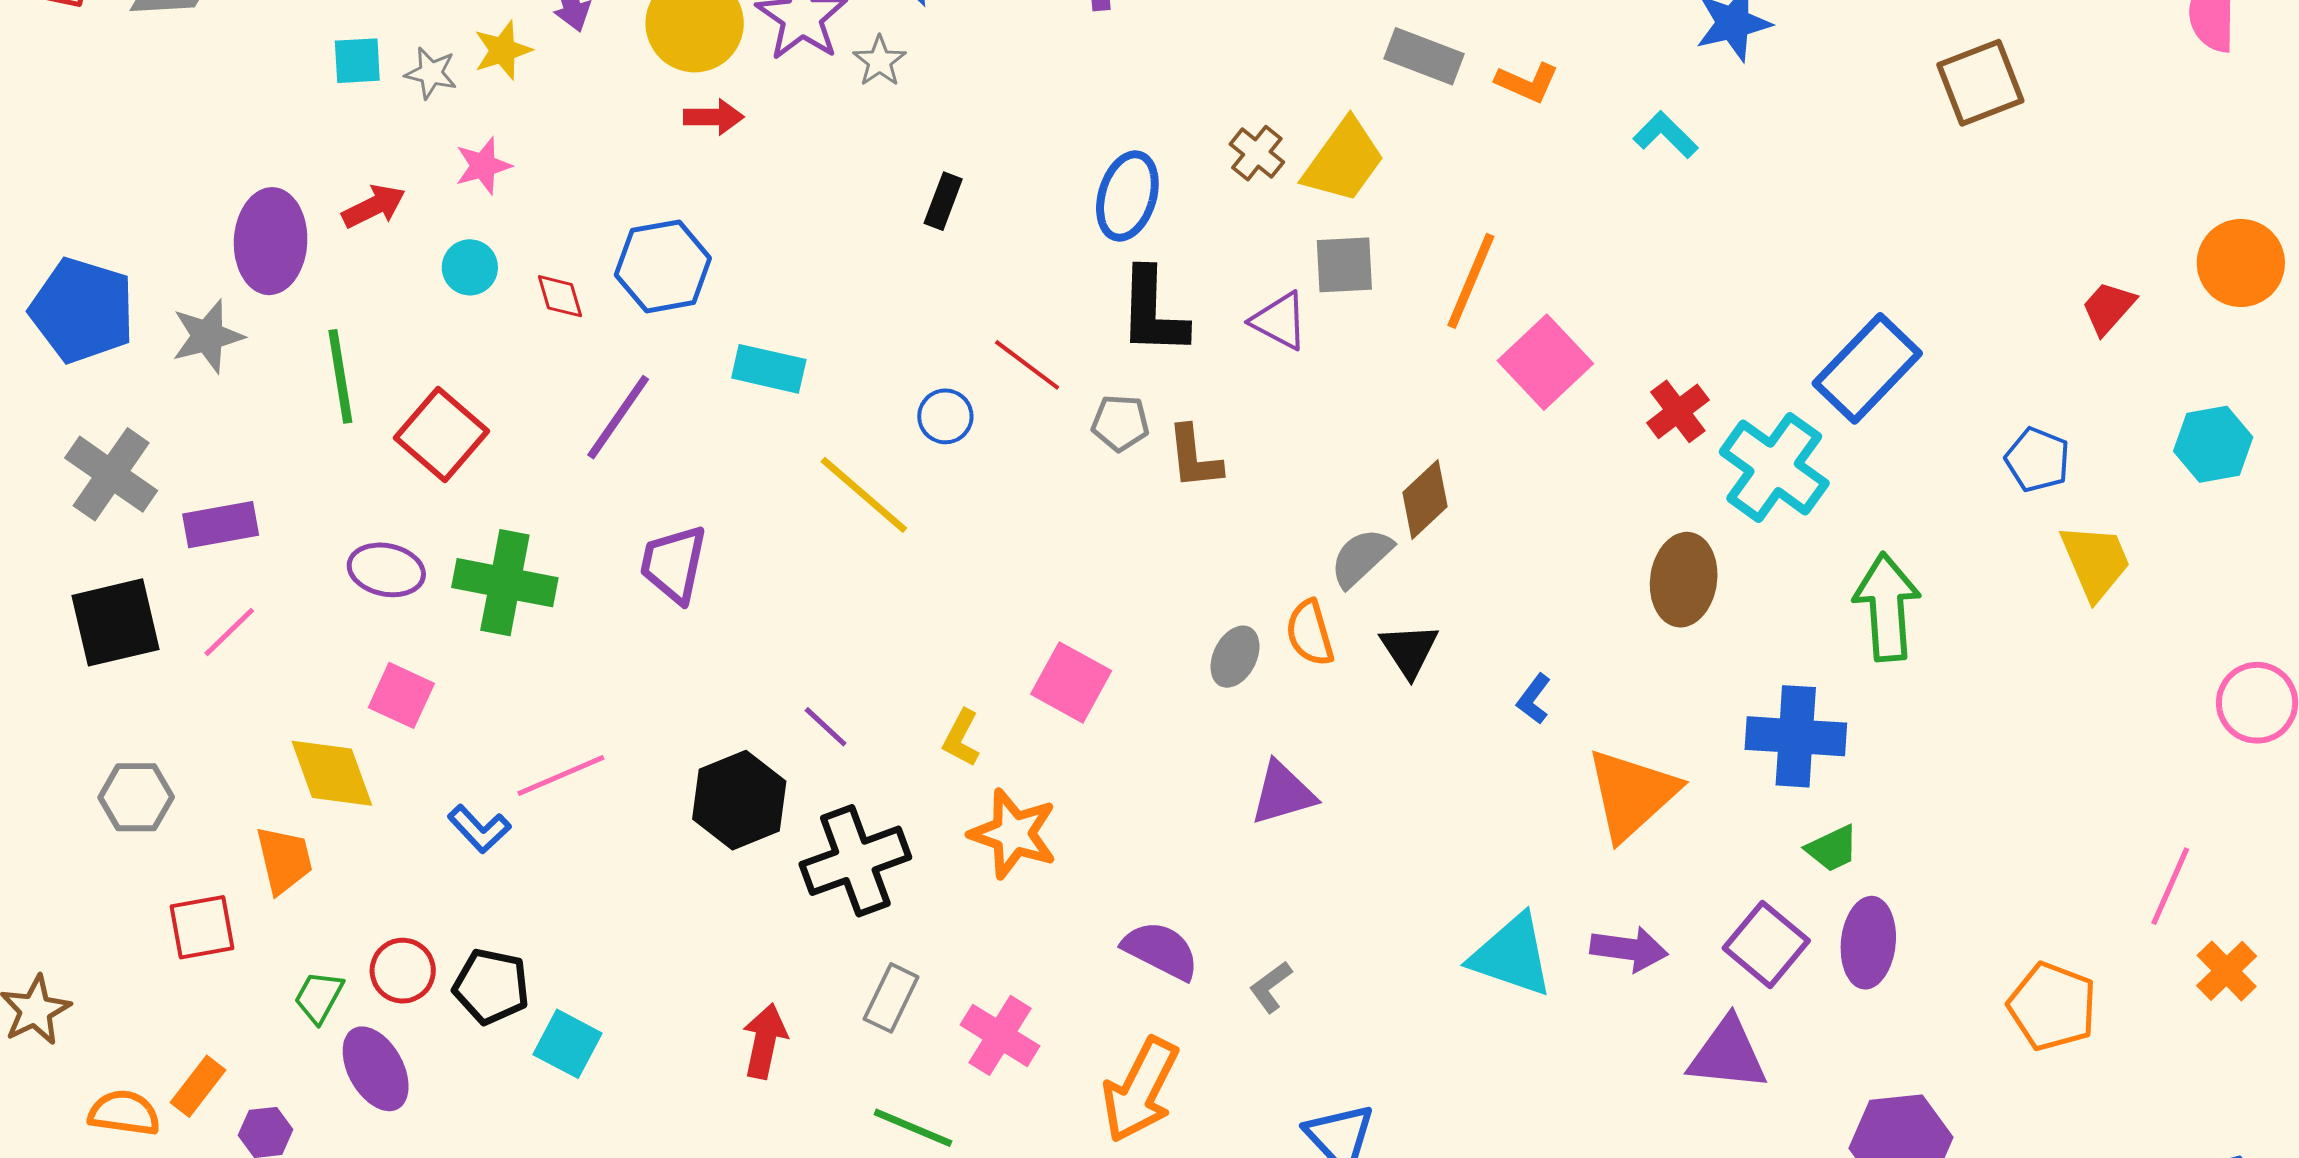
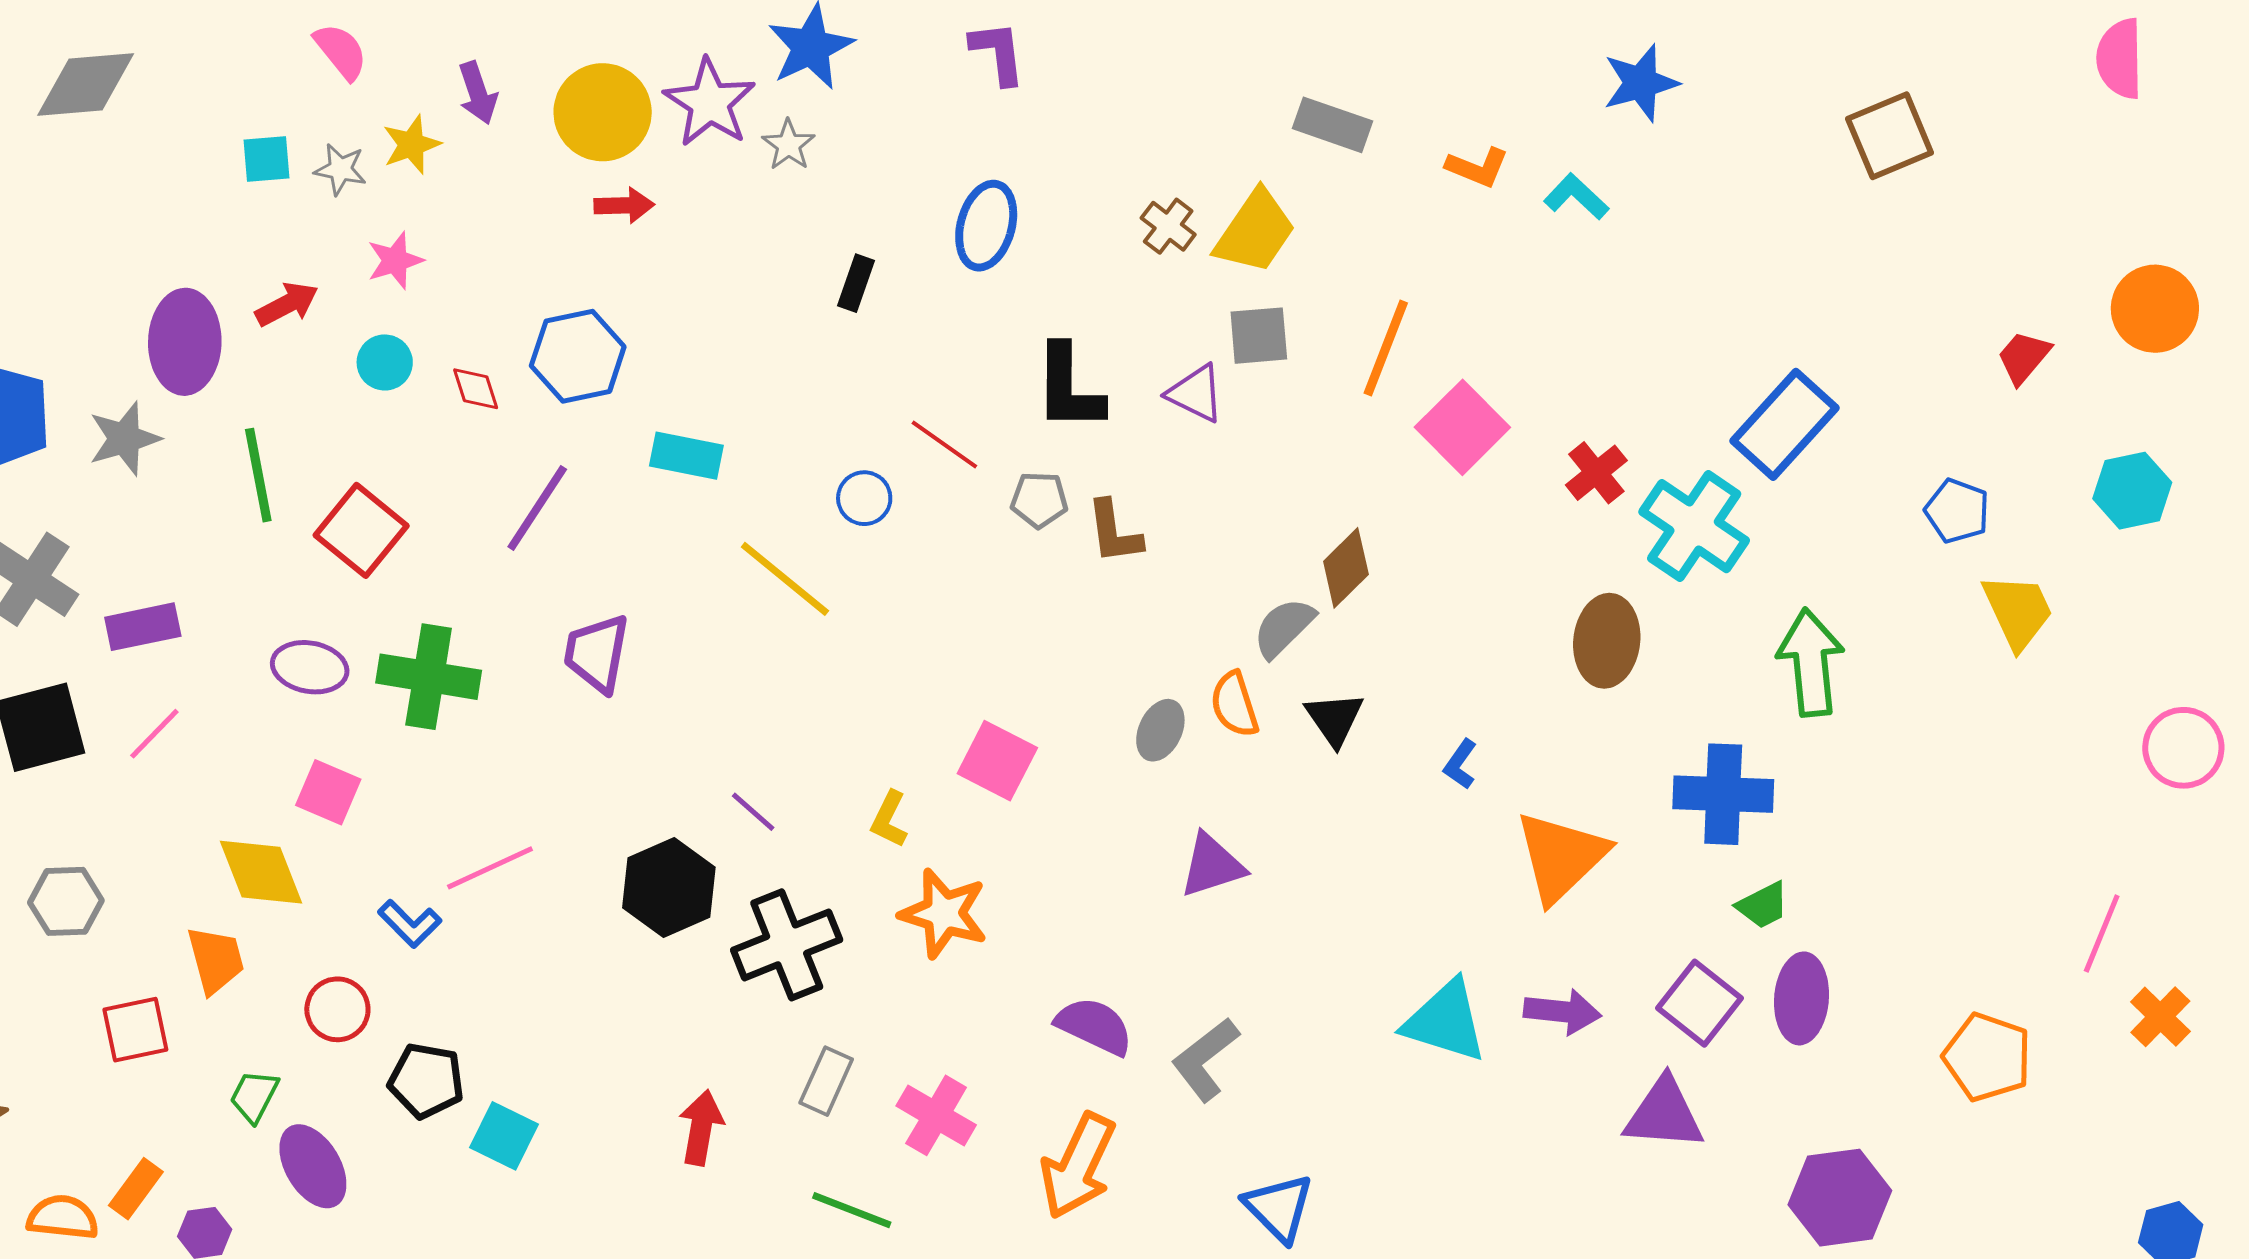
orange L-shape: (1527, 82) -> (1477, 167), moved
blue ellipse: (1127, 196) -> (986, 226), moved
red circle: (403, 971) -> (337, 1009), moved
gray L-shape: (1271, 987) -> (1205, 1059), size x1.6

